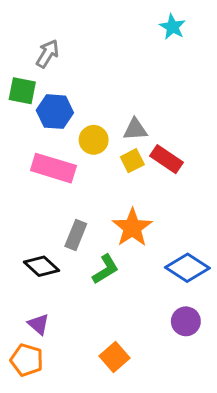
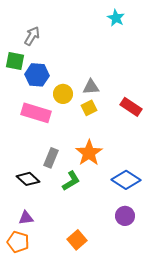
red rectangle: (167, 159) -> (131, 107), moved
purple triangle: (39, 324) -> (26, 218), turned -49

